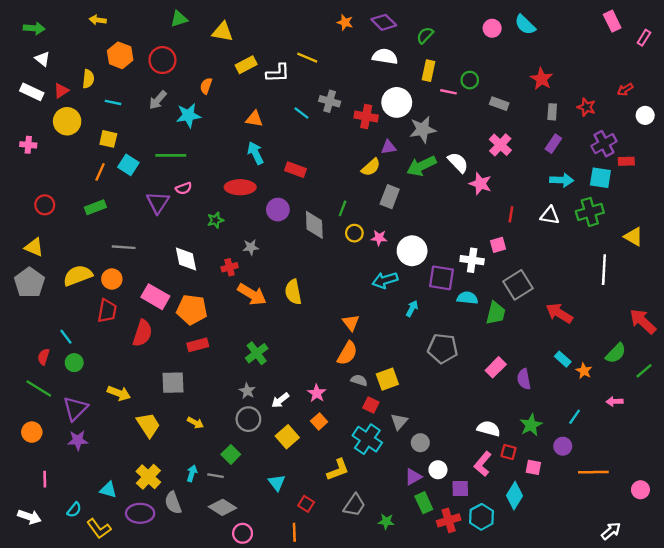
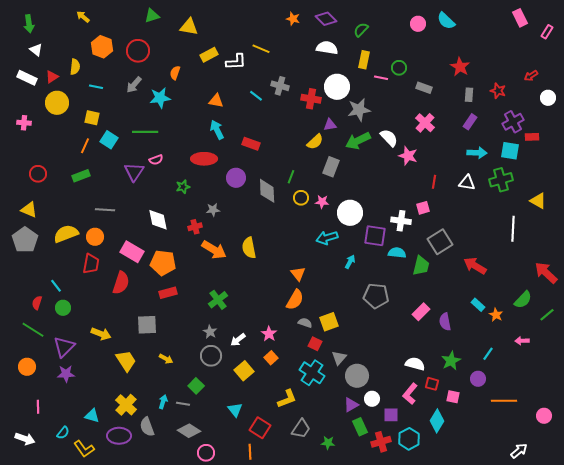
yellow arrow: (98, 20) -> (83, 17), turned 32
green arrow: (34, 28) -> (29, 24), turned 78
gray circle: (420, 443) -> (357, 376), size x1.5
red square: (306, 504) -> (260, 428), size x1.5

